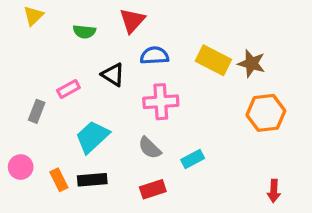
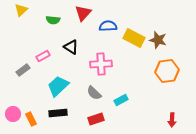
blue semicircle: (154, 56) -> (108, 26), moved
gray rectangle: (37, 111) -> (23, 70), turned 32
pink circle: (21, 167) -> (13, 114), moved
orange rectangle: (59, 180) -> (31, 119), moved

